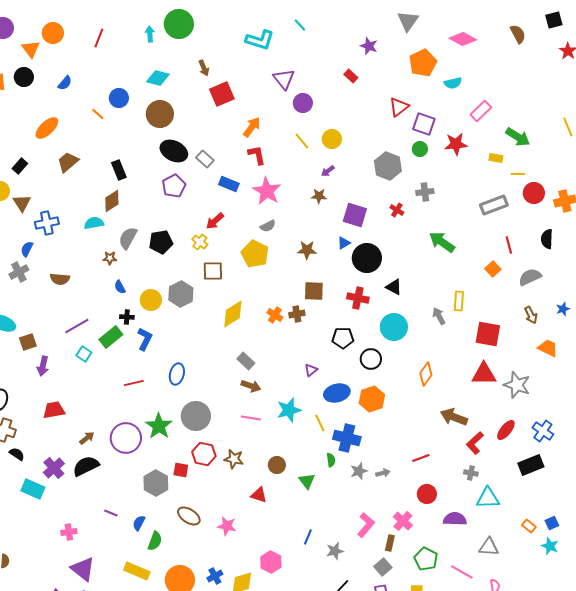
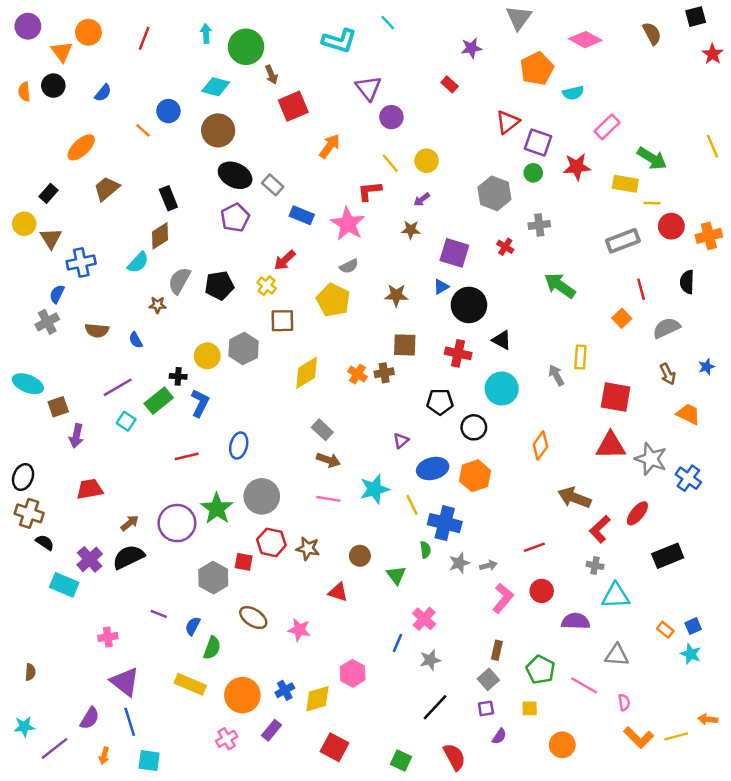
green circle: (179, 24) -> (246, 47), moved
purple star: (369, 46) -> (471, 48), turned -30
red L-shape: (257, 155) -> (370, 191), moved, turned -85
yellow rectangle: (496, 158) -> (625, 184), size x1.5
cyan semicircle: (94, 223) -> (138, 263), turned 144
blue semicircle: (120, 287) -> (136, 340), moved
blue cross: (543, 431) -> (688, 478), moved
pink cross: (403, 521) -> (424, 619), moved
pink L-shape: (366, 525) -> (503, 598), moved

